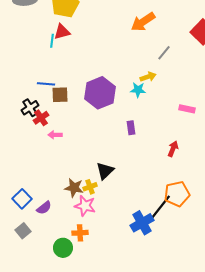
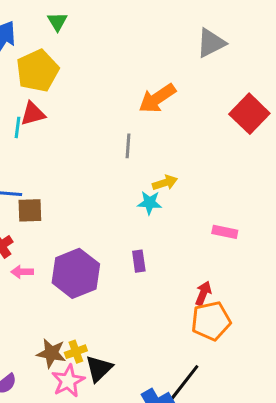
gray line: (164, 53) -> (128, 146), moved, turned -35
purple hexagon: (100, 93) -> (76, 273), moved
black triangle: (105, 171) -> (99, 369), moved
orange pentagon: (177, 194) -> (211, 321), moved
pink star: (85, 206) -> (68, 381), turned 30

